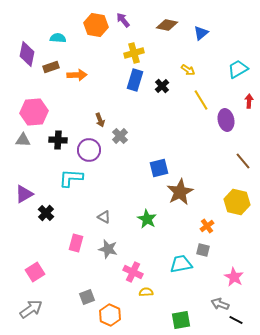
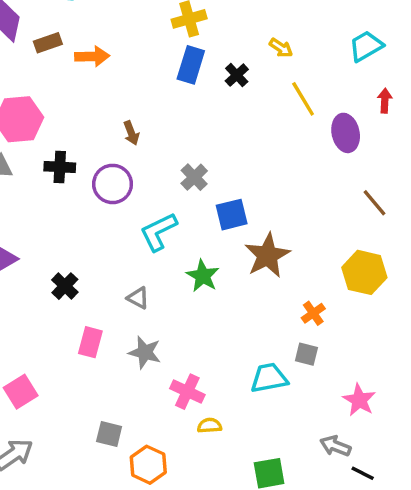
gray cross: (120, 136) -> (194, 177), moved
cyan L-shape: (71, 178) -> (158, 232), moved, turned -30
black cross: (46, 213) -> (65, 286), moved
green star: (147, 219) -> (203, 276), moved
gray square: (87, 297) -> (109, 434), turned 35

